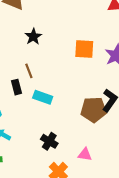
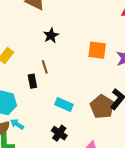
cyan rectangle: (43, 97) -> (64, 105), moved
brown pentagon: (94, 110) -> (102, 107), turned 30

